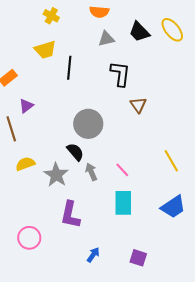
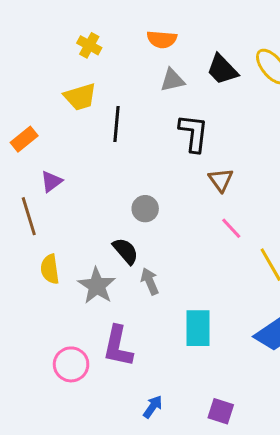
gray circle: (88, 124) -> (145, 209), size x0.6
yellow semicircle: (25, 164) -> (50, 269), turned -78
pink line: (122, 170) -> (231, 228), moved
pink circle: (29, 238) -> (71, 364), moved

